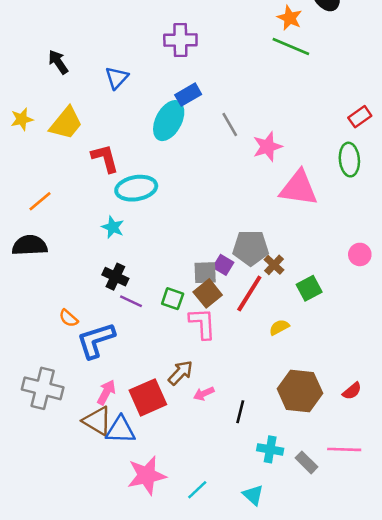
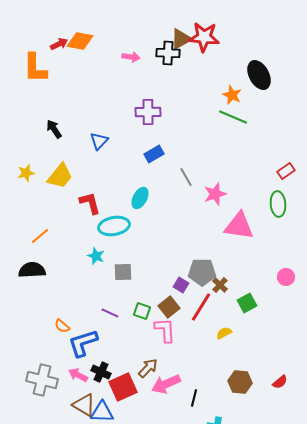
cyan ellipse: (169, 121) -> (140, 198), moved, size x0.7
gray square: (205, 273) -> (123, 272), moved
black cross: (115, 277) -> (101, 372), moved
brown hexagon: (300, 391) -> (240, 382), size x0.7
pink arrow: (106, 392) -> (78, 375), moved, turned -90
pink arrow: (204, 394) -> (166, 384), size x1.8

